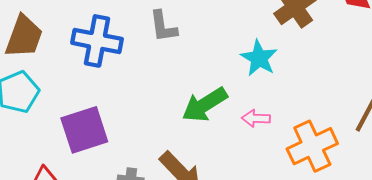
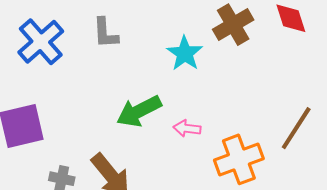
blue cross: (97, 41) -> (41, 42), turned 33
cyan star: (259, 58) -> (185, 53), moved

